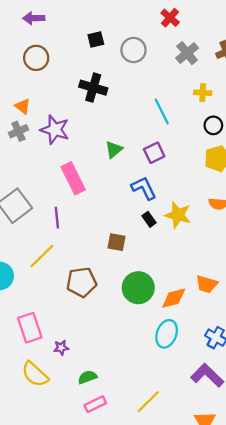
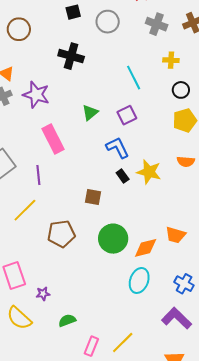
gray cross: (187, 53) -> (157, 24), turned -30
pink rectangle: (95, 404) -> (91, 346), moved, turned -42

